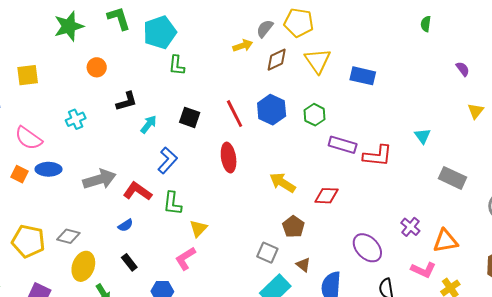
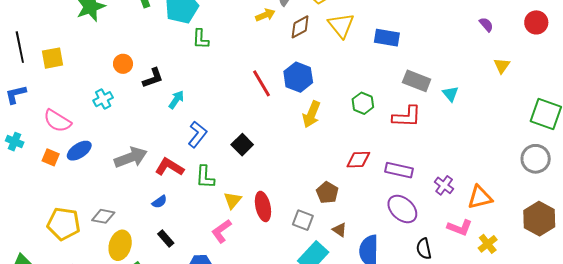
orange circle: (97, 67) -> (123, 64), moved
green hexagon: (315, 115) -> (363, 103), moved
black square: (190, 117) -> (242, 145), moved, turned 30
purple rectangle: (343, 145) -> (399, 170), moved
red ellipse: (229, 158) -> (263, 206), moved
blue ellipse: (49, 169) -> (79, 151), turned -30
gray rectangle: (452, 178) -> (417, 81), moved
yellow arrow: (282, 183) -> (311, 114), moved, turned -96

